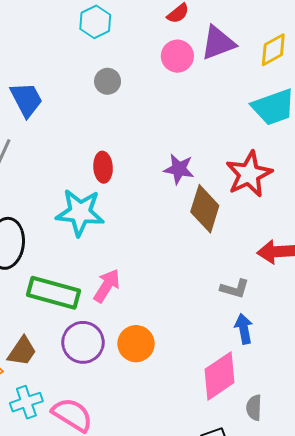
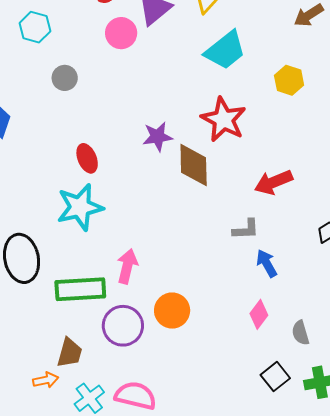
pink diamond: (219, 376) -> (259, 314), size x0.6

